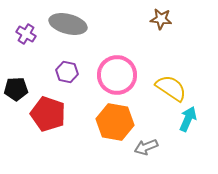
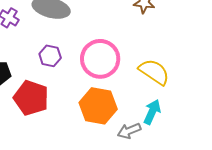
cyan arrow: (188, 119) -> (152, 112), moved

